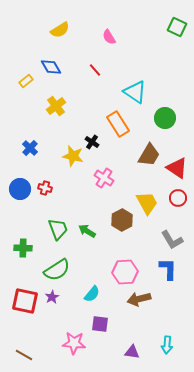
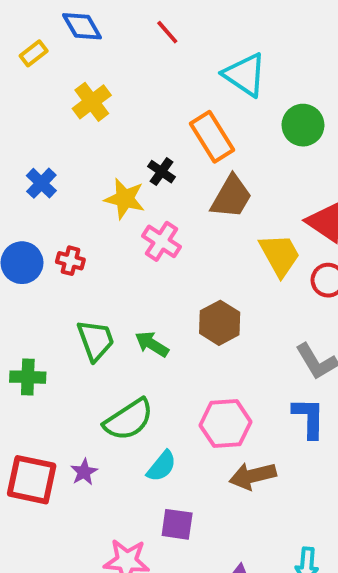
brown trapezoid: (149, 155) -> (231, 197), moved
pink cross: (104, 178) -> (162, 241), moved
yellow trapezoid: (147, 203) -> (280, 255), moved
green semicircle: (57, 270) -> (129, 420), moved

